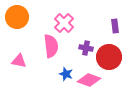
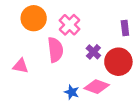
orange circle: (17, 17) -> (34, 18), moved
purple cross: (86, 48) -> (93, 52), turned 32
blue star: (66, 74) -> (72, 92), moved

